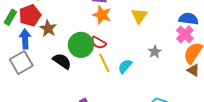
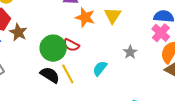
orange star: (102, 15) -> (85, 17), moved
black semicircle: (62, 61) -> (50, 75), moved
yellow line: (104, 63) -> (68, 74), moved

